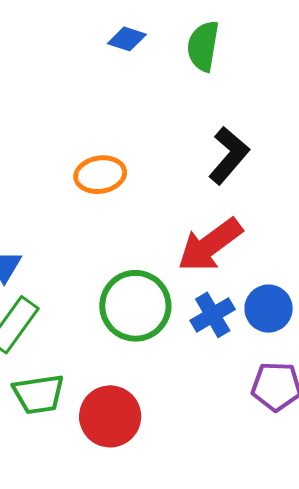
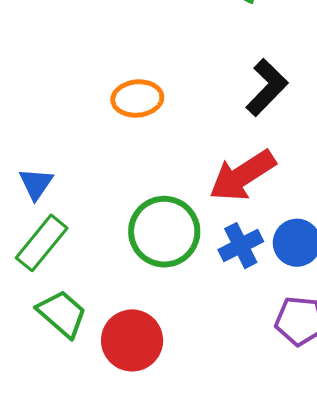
green trapezoid: (39, 394) -> (62, 314), turned -134

